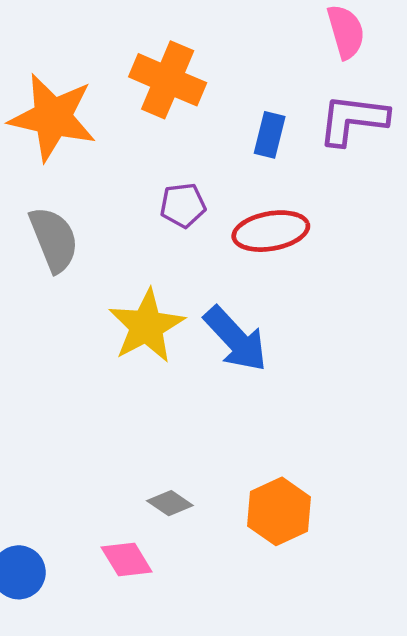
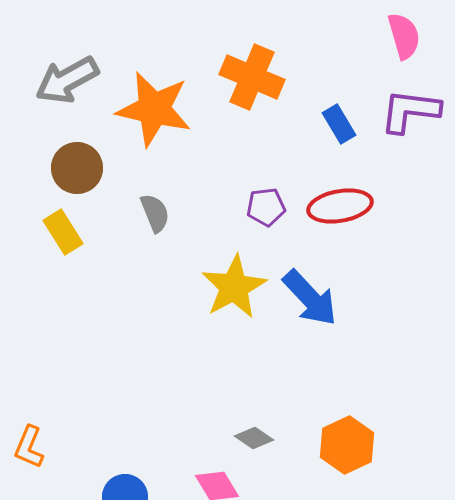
blue rectangle: (270, 135) -> (339, 124), turned -45
purple pentagon: (183, 205) -> (266, 207), moved
gray semicircle: (54, 239) -> (155, 213), size x0.7

